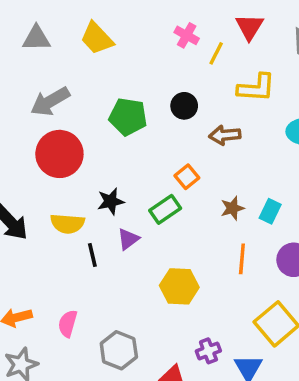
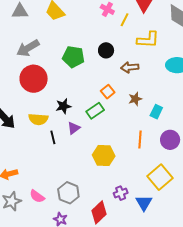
brown star: (232, 208) -> (135, 99), moved
pink semicircle: (68, 324) -> (37, 196), moved, turned -70

